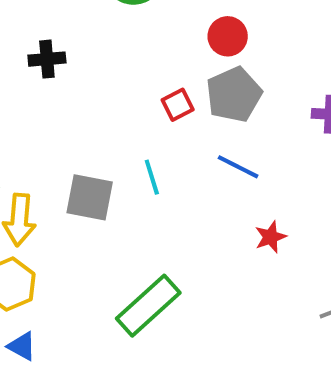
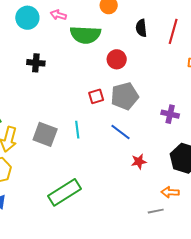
red circle: (228, 36) -> (117, 59), moved
red star: (270, 237) -> (139, 162), moved

